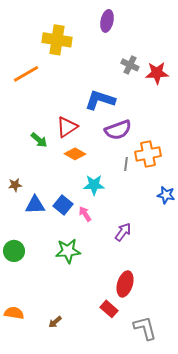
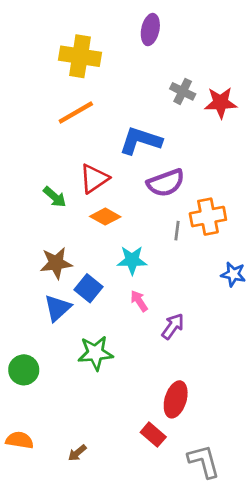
orange line: (26, 74) -> (76, 113), moved
brown star: (15, 185) -> (56, 263), moved, size x1.6
blue triangle: (35, 205) -> (57, 308), moved, turned -40
pink arrow: (85, 214) -> (139, 301), moved
green circle: (14, 251) -> (24, 370), moved

